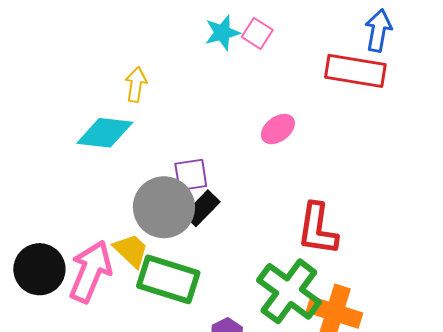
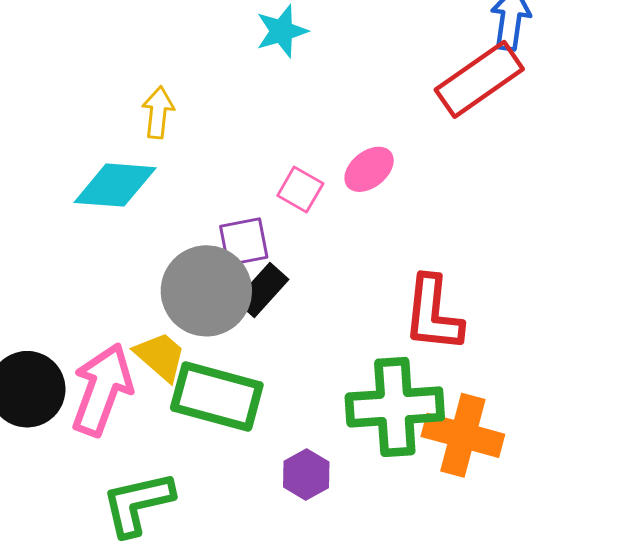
pink square: (257, 33) -> (300, 189), moved
red rectangle: (355, 71) -> (479, 79), turned -42
green cross: (289, 291) -> (395, 407), turned -38

